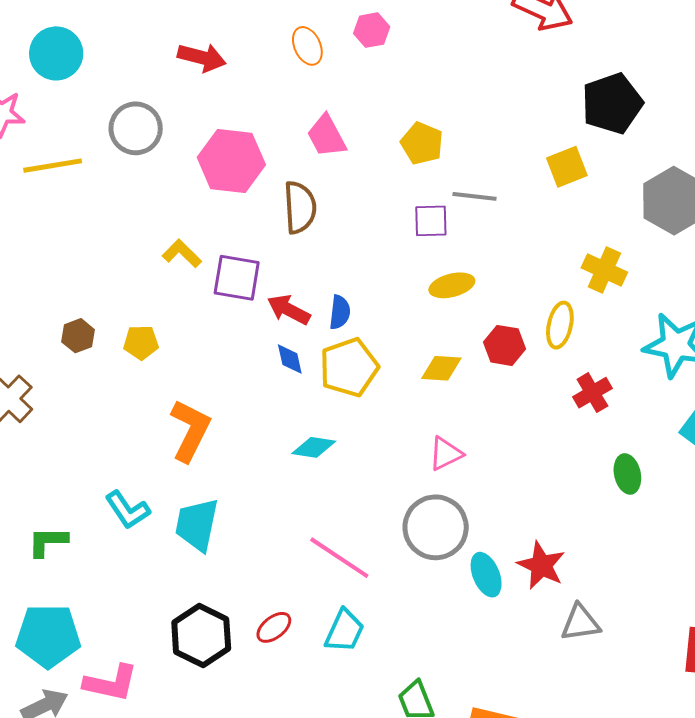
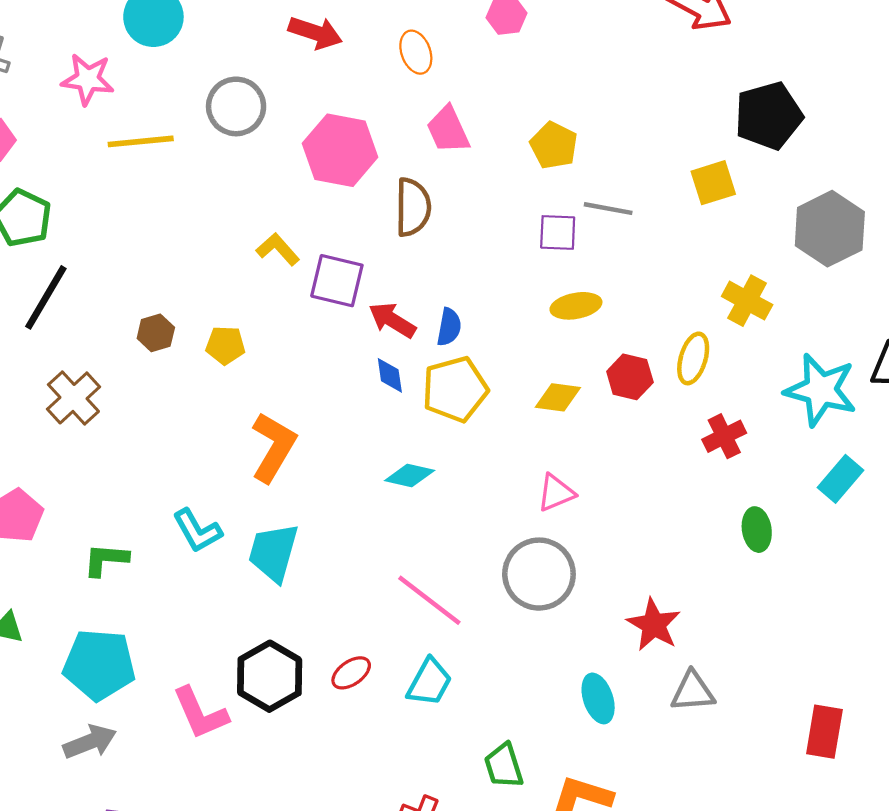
orange ellipse: (307, 46) -> (416, 52), moved
cyan ellipse: (486, 575) -> (598, 698), moved
pink L-shape: (111, 683) -> (200, 713), moved, turned 50

